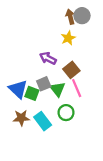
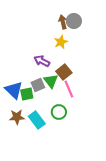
green triangle: (58, 89) -> (51, 81), moved
green square: (32, 93) -> (27, 94), turned -32

